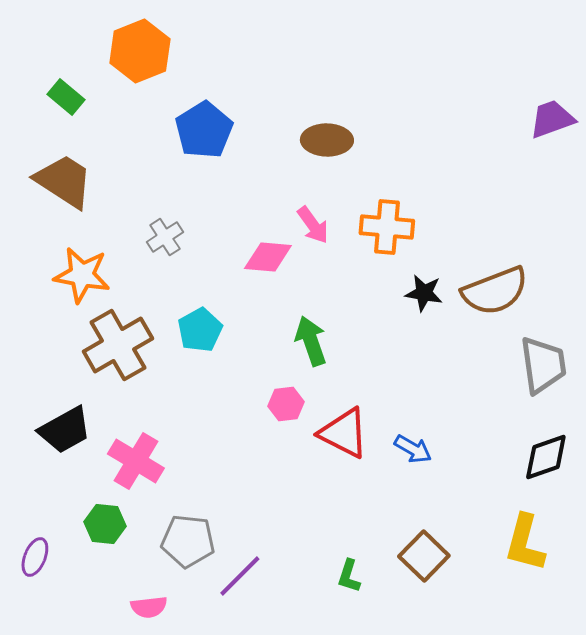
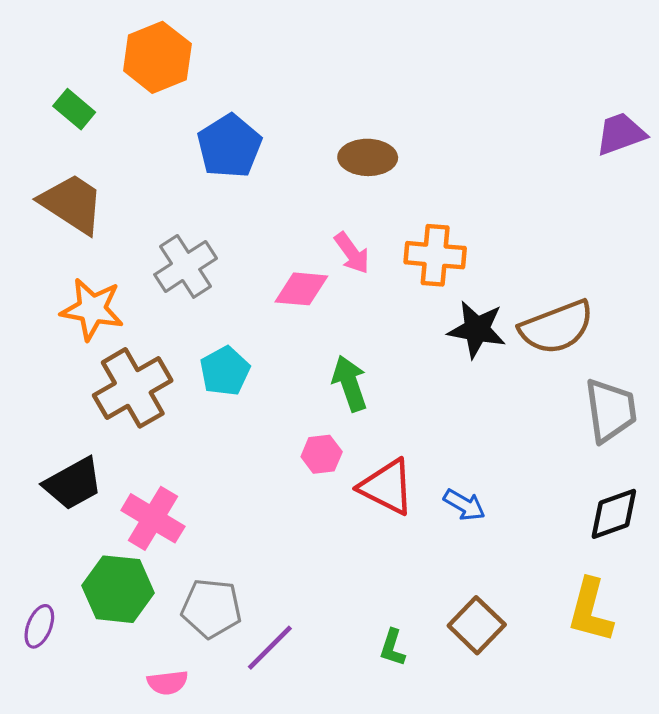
gray cross: (165, 237) -> (186, 266), size x1.5
black star: (424, 293) -> (477, 329), size x1.4
green hexagon: (105, 524) -> (118, 589), size x1.5

